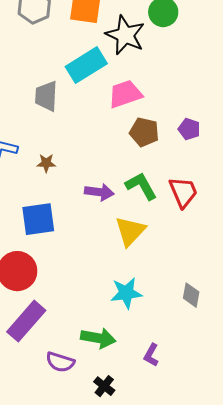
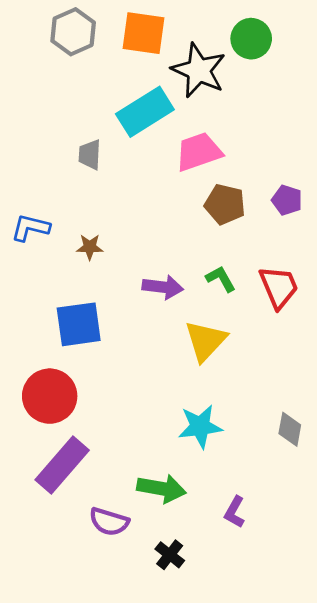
gray trapezoid: (46, 96) -> (90, 155), size x0.7
green L-shape: (141, 186) -> (221, 279), size x0.7

